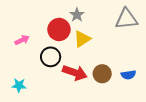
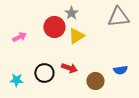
black circle: (51, 57) -> (44, 73), moved
red arrow: (75, 73) -> (69, 68), size x0.7
brown circle: (102, 74) -> (95, 81), moved

